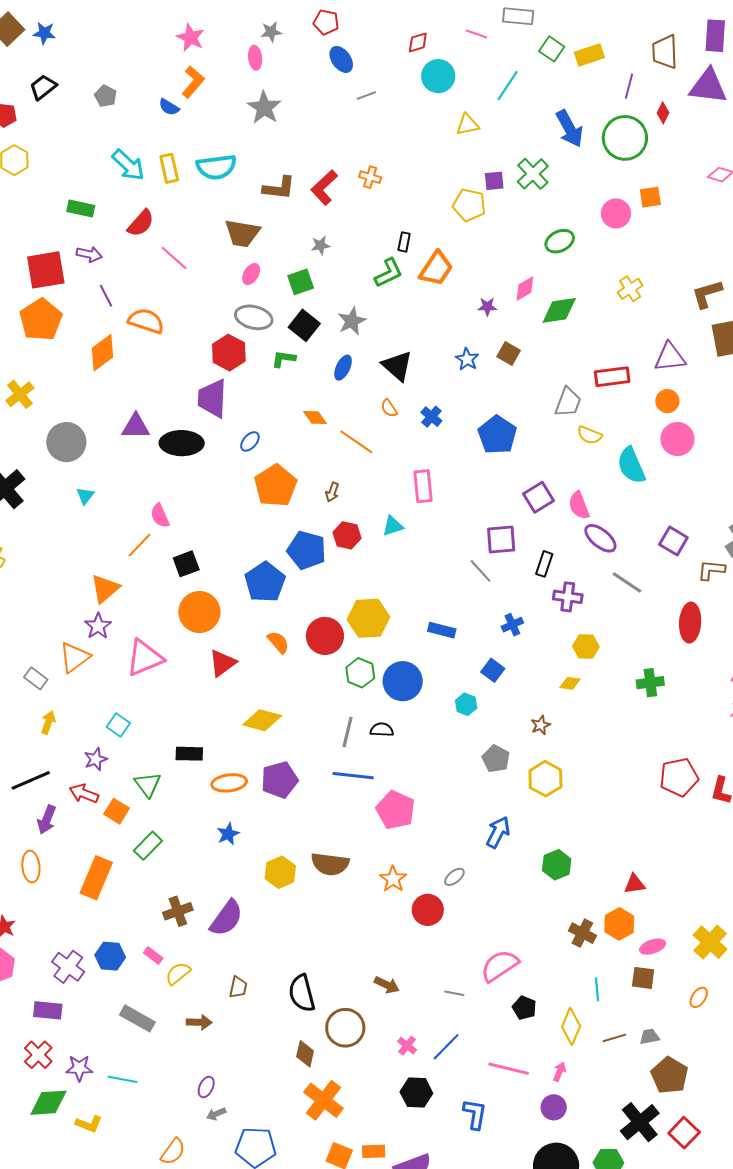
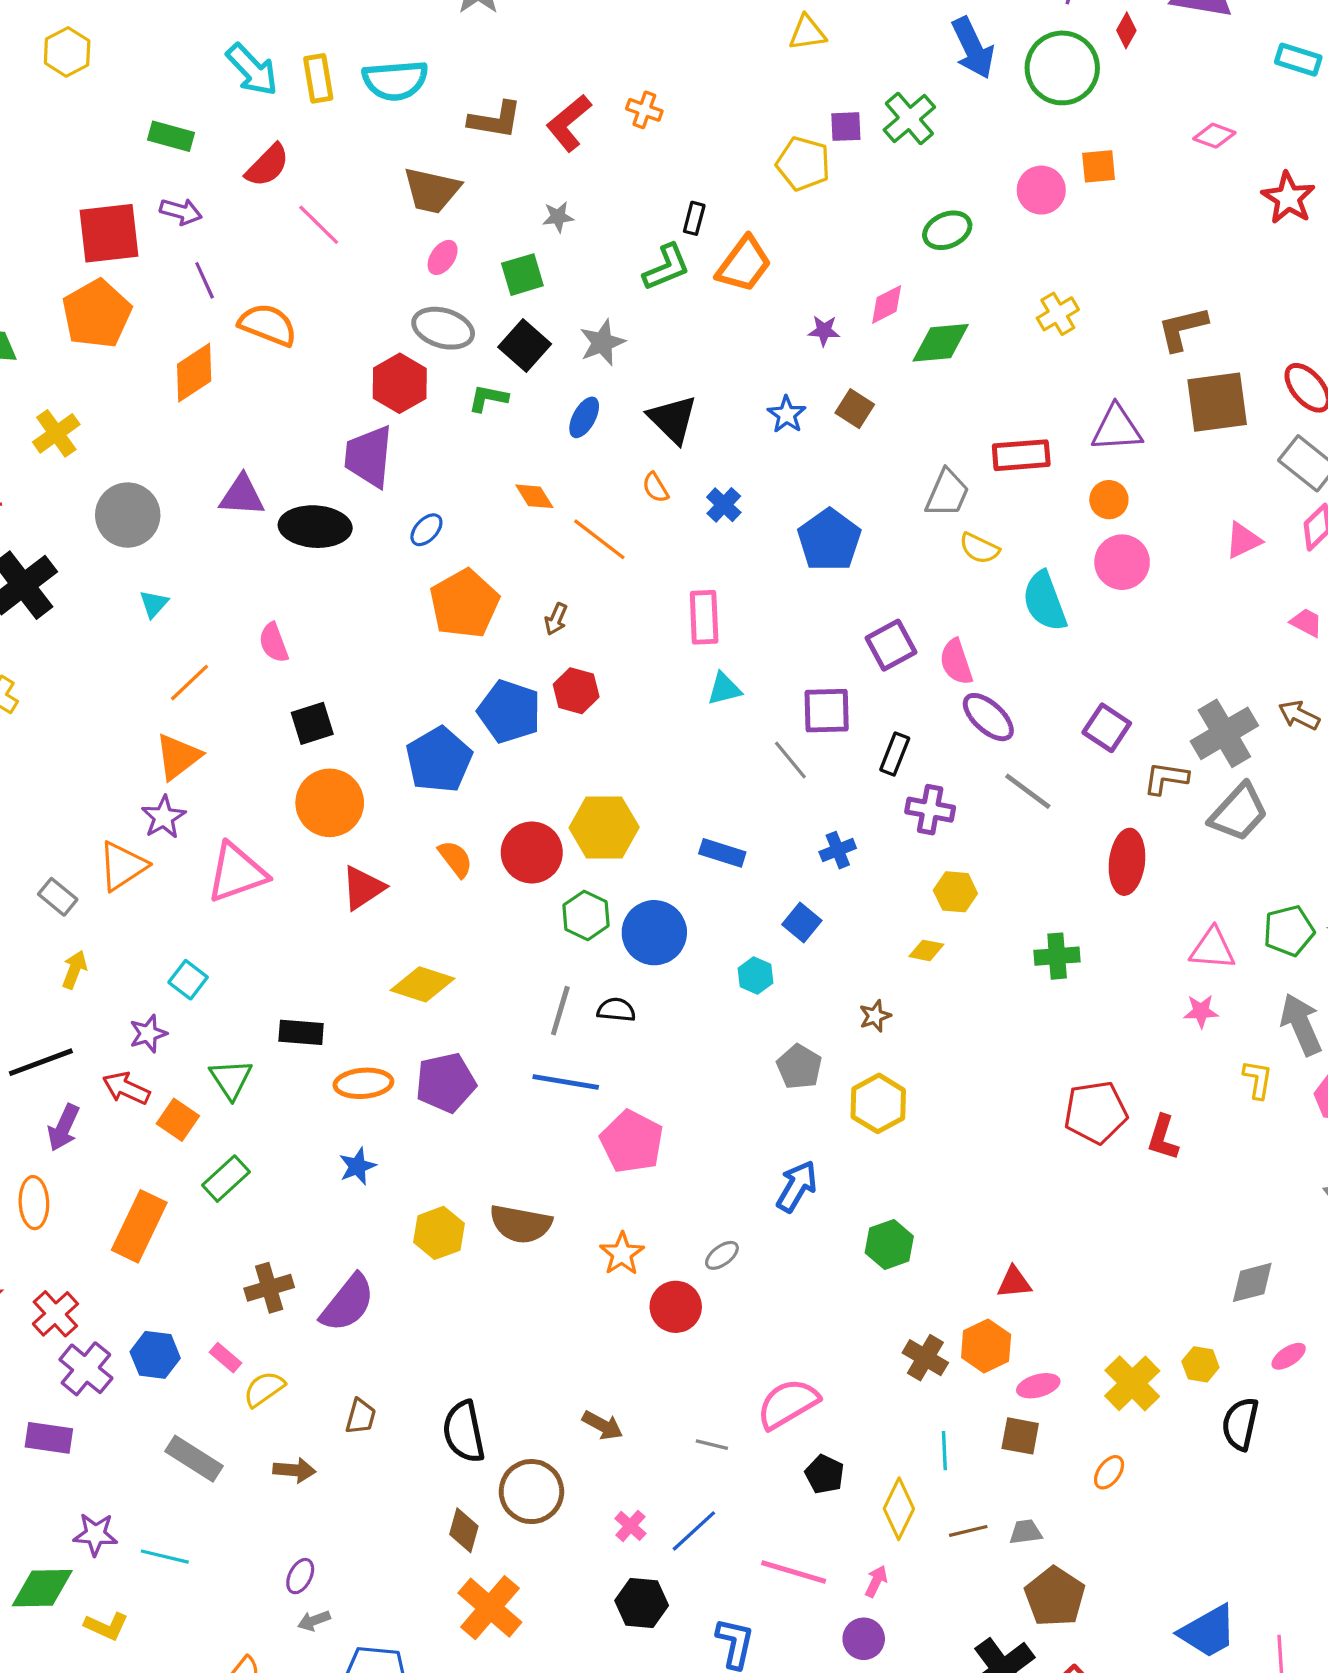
cyan triangle: (393, 526) -> (724, 689), moved
orange line: (139, 545) -> (189, 683), moved
red cross: (38, 1055) -> (55, 1314), moved

